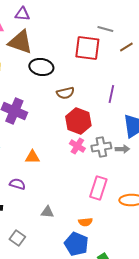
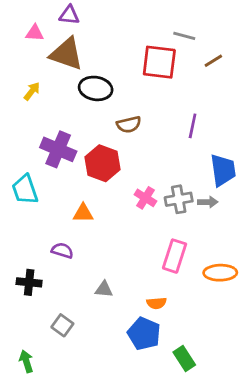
red hexagon: (78, 121) -> (102, 163), moved

